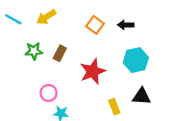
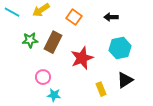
orange square: (95, 25) -> (74, 17), moved
brown rectangle: (60, 53) -> (53, 42), size x1.5
black triangle: (142, 96) -> (125, 80), turned -36

